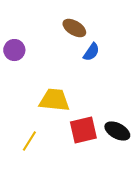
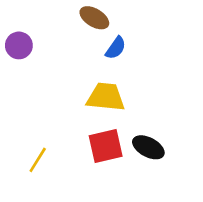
yellow trapezoid: (54, 100) -> (106, 97), moved

